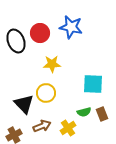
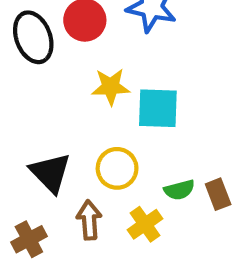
cyan square: (93, 84) -> (158, 108), moved
yellow circle: (46, 93) -> (117, 168), moved
brown arrow: (42, 126) -> (89, 220), turned -72

